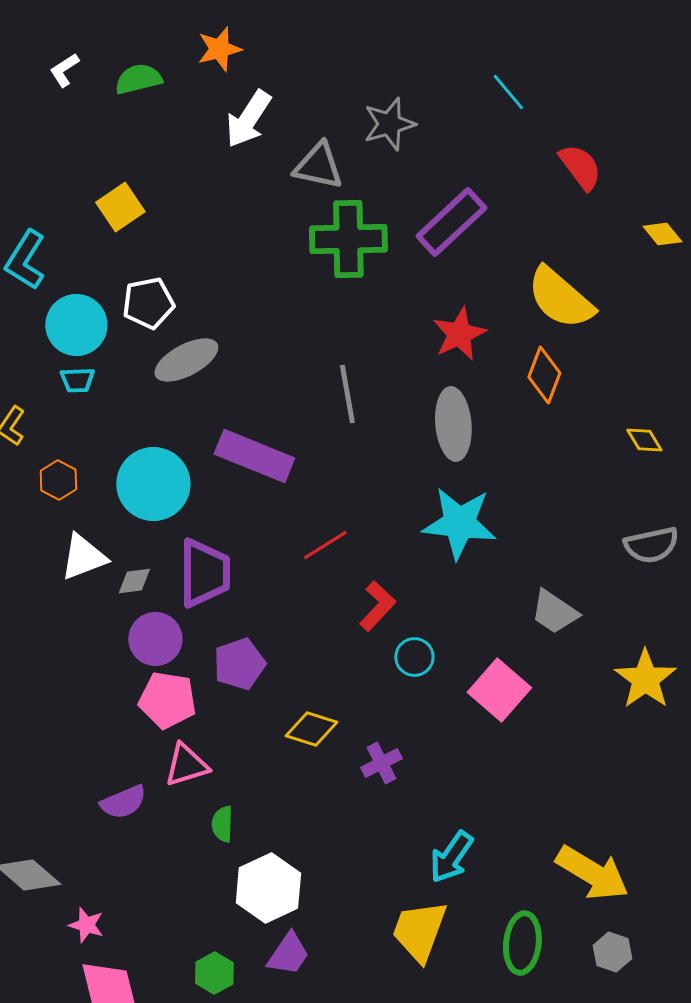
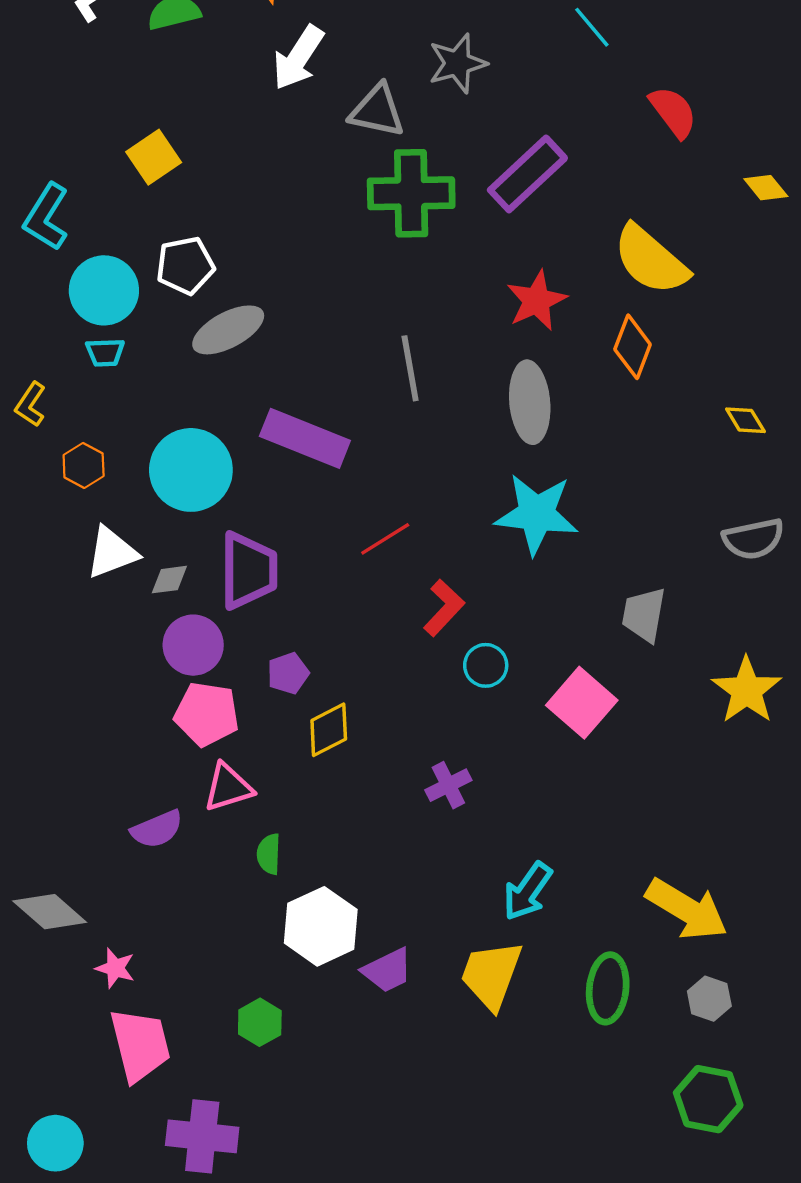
gray trapezoid: (554, 612) -> (644, 615), turned 66
purple pentagon: (239, 664) -> (288, 673), size x0.7
yellow diamond: (311, 729) -> (329, 730), moved, turned -45
purple trapezoid: (288, 954) -> (387, 970), moved, turned 30

